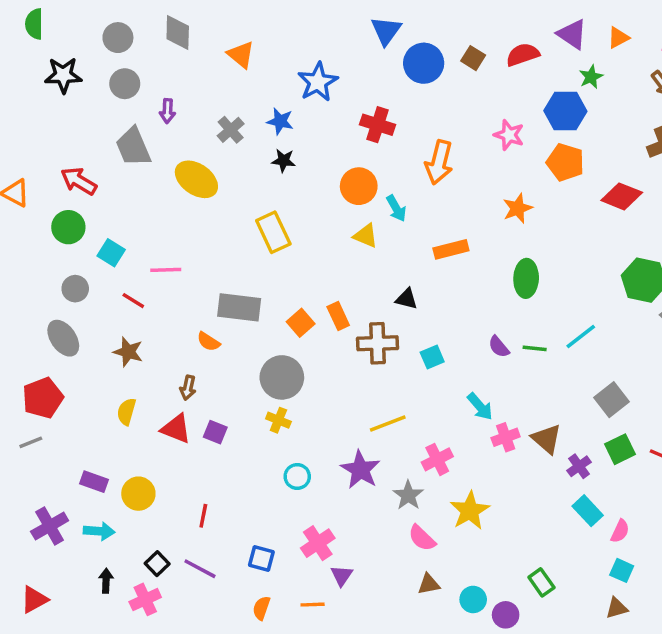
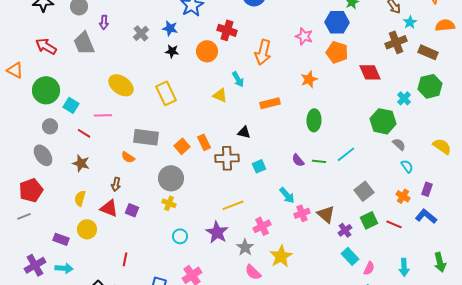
yellow ellipse: (196, 179) -> (121, 85), moved
red arrow: (79, 181) -> (46, 46), moved
orange circle: (359, 186) -> (207, 51), moved
red diamond: (622, 196) -> (370, 72), turned 45
green circle: (68, 227) -> (46, 90), size x1.4
yellow circle: (138, 494) -> (87, 229), moved

